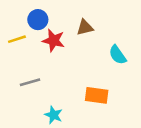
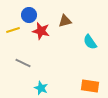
gray line: (30, 82) -> (23, 63), turned 42
orange rectangle: (97, 95) -> (90, 86), moved

